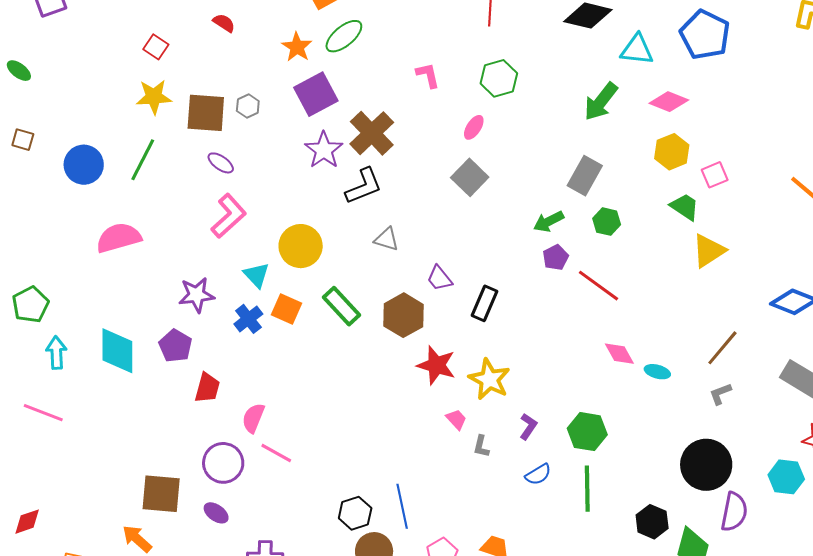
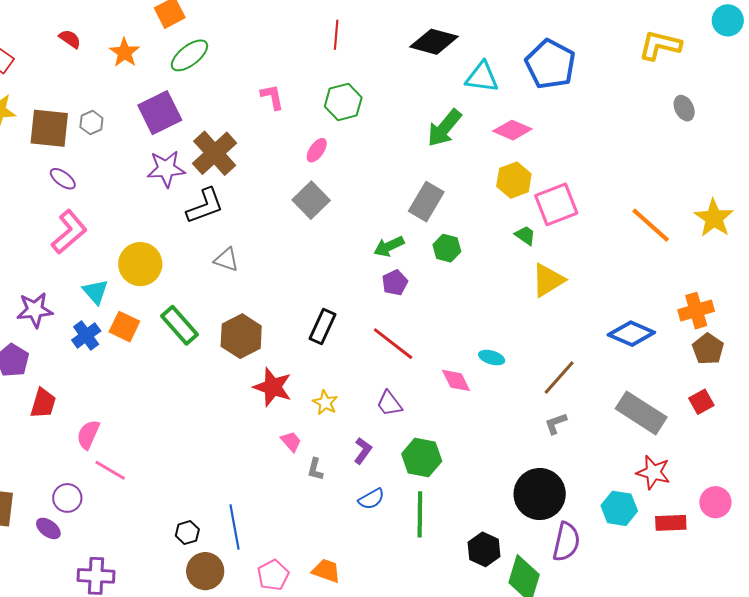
orange star: (297, 47) -> (125, 52), moved
purple star: (324, 150) -> (166, 169), turned 30
pink square: (715, 175) -> (556, 204), size x1.6
green trapezoid: (685, 207) -> (525, 235), size x0.7
purple trapezoid: (440, 278) -> (389, 404), moved
red line: (599, 286) -> (393, 344), moved
cyan ellipse: (657, 372) -> (492, 358), moved
yellow star: (489, 379) -> (325, 403), size x0.6
purple circle: (223, 463) -> (67, 498), moved, size x0.7
black hexagon: (355, 513) -> (187, 533), size x0.7

